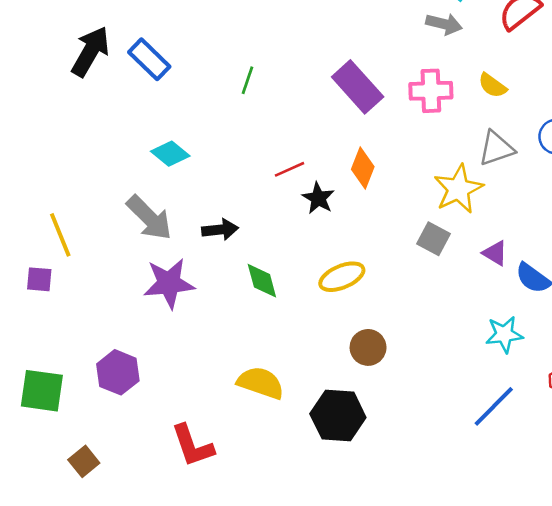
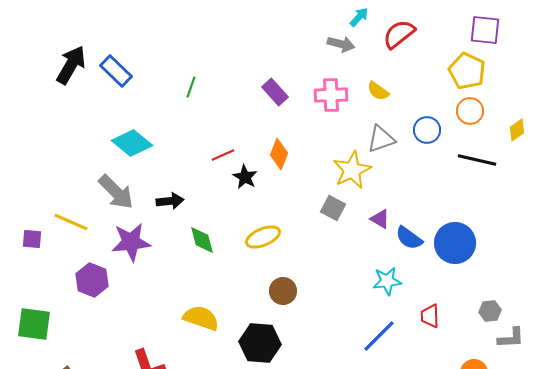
purple rectangle: (358, 87) -> (275, 92), size x0.7
cyan diamond: (170, 154) -> (132, 143), size x1.4
yellow line: (60, 235) -> (71, 222), moved, turned -44
purple hexagon: (118, 372) -> (92, 280), moved

